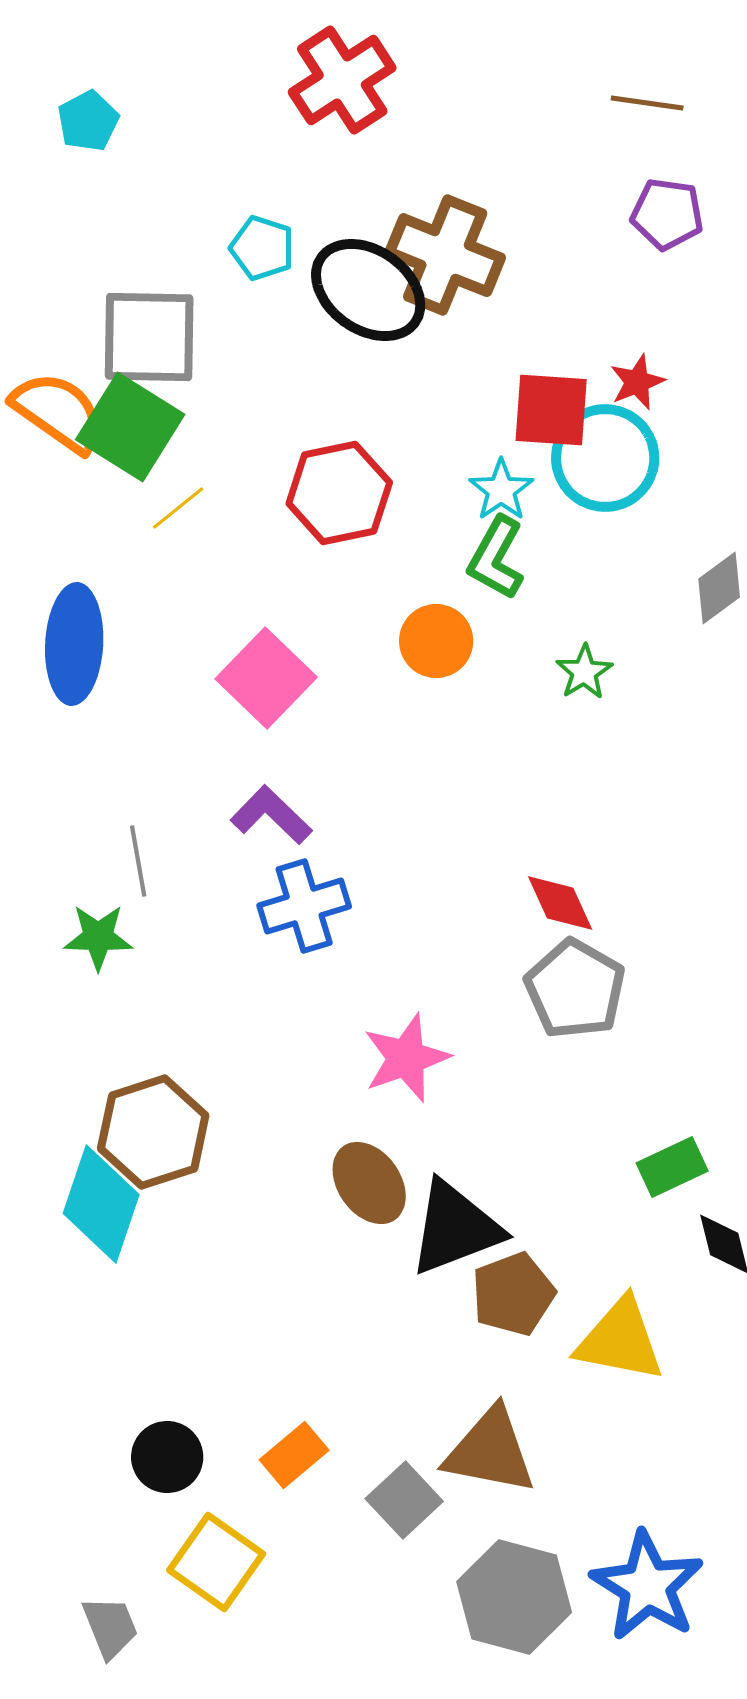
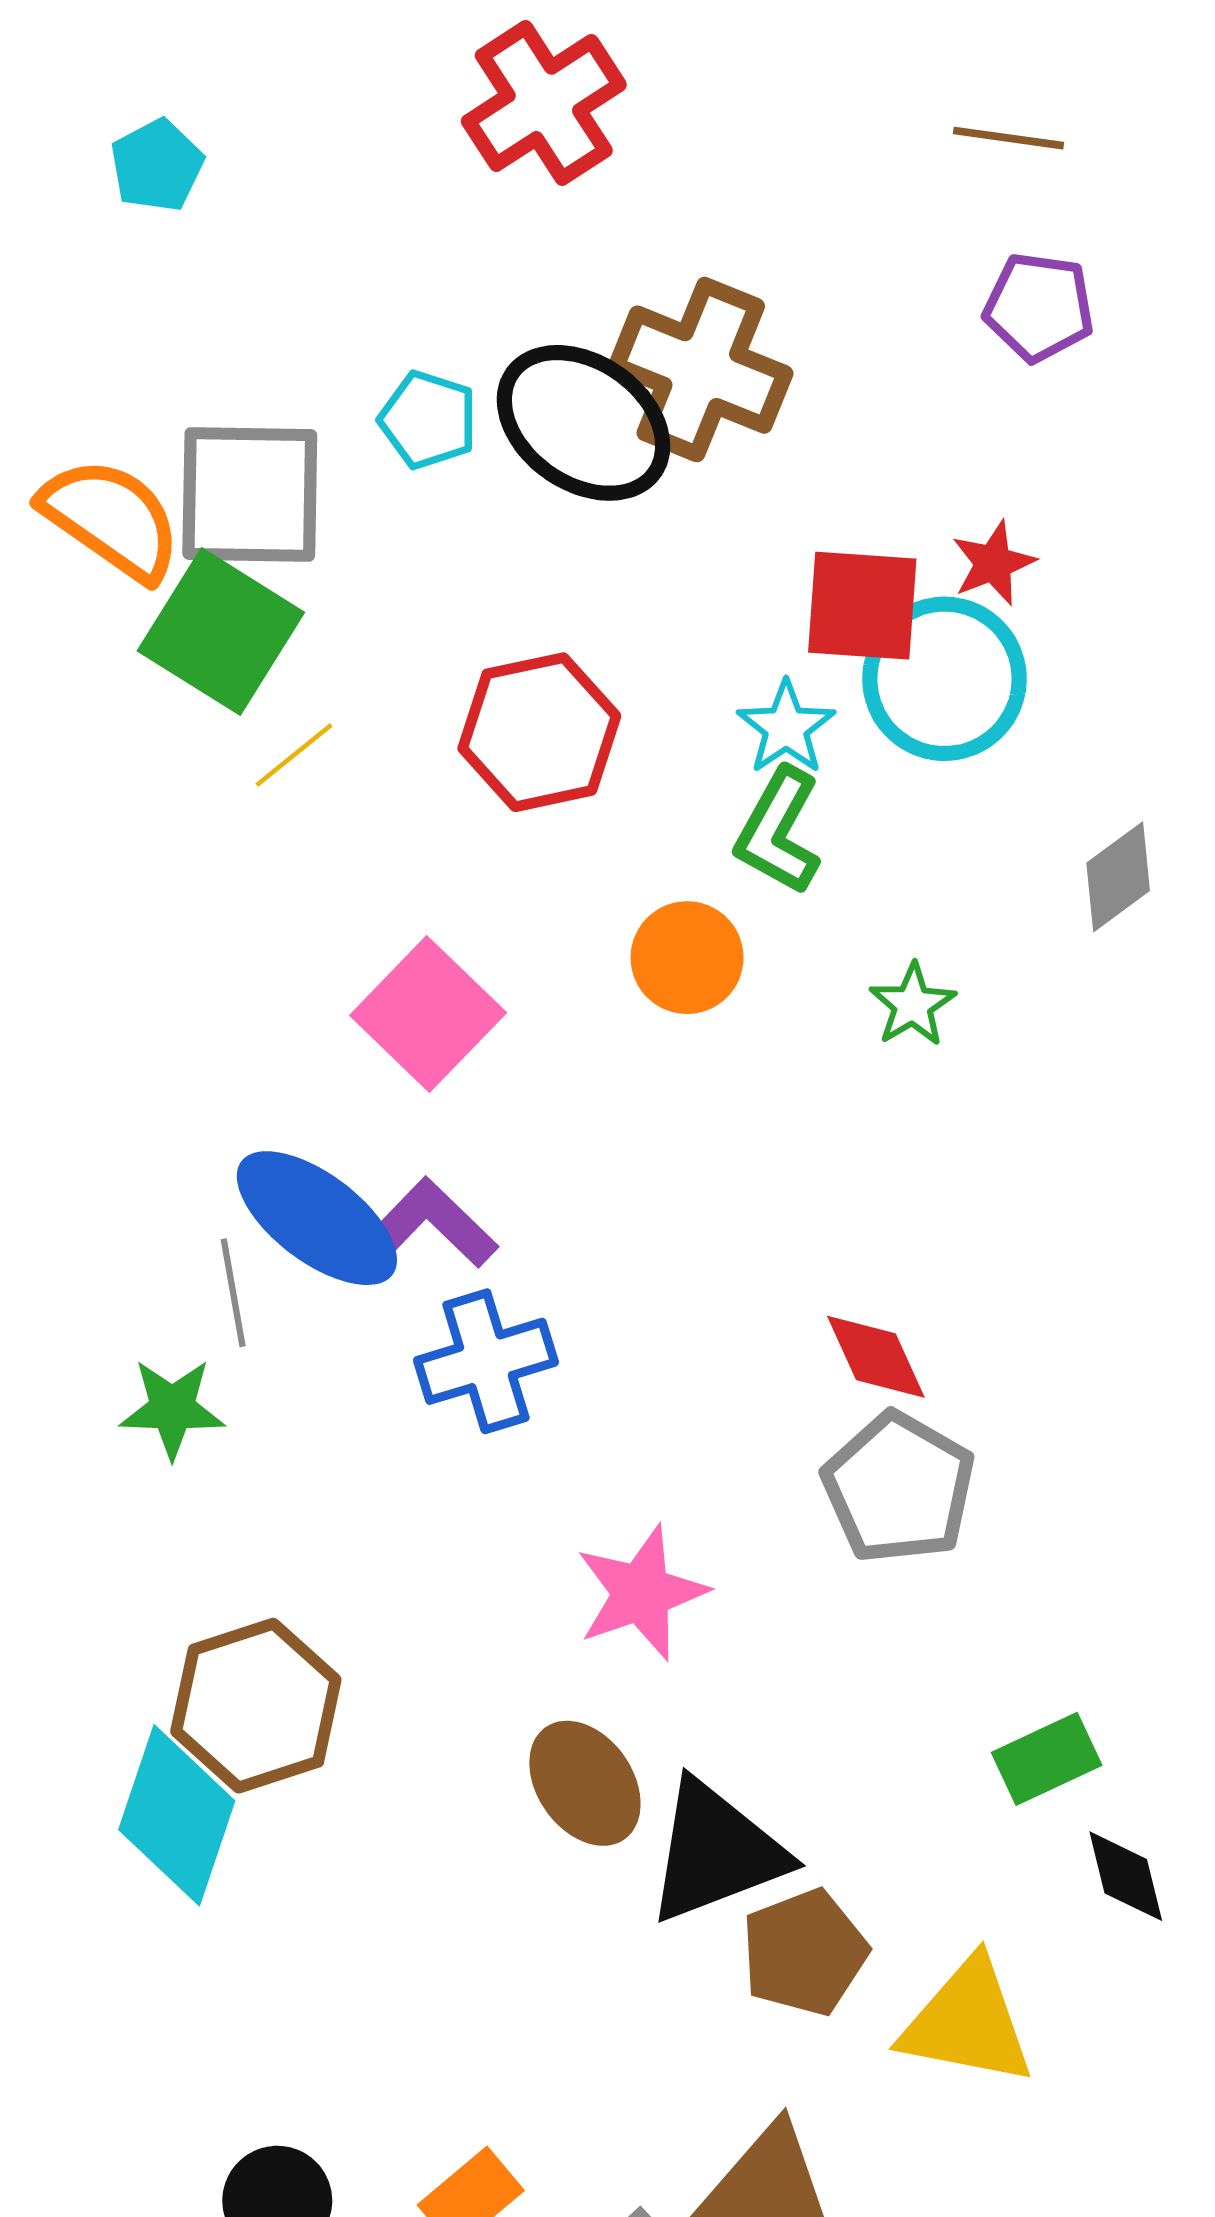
cyan pentagon: (262, 248) -> (428, 420), moved
orange semicircle: (58, 412) -> (111, 519), moved
blue ellipse: (74, 644) -> (317, 1218), moved, turned -56

